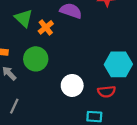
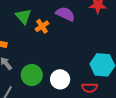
green circle: (36, 59) -> (32, 75), moved

